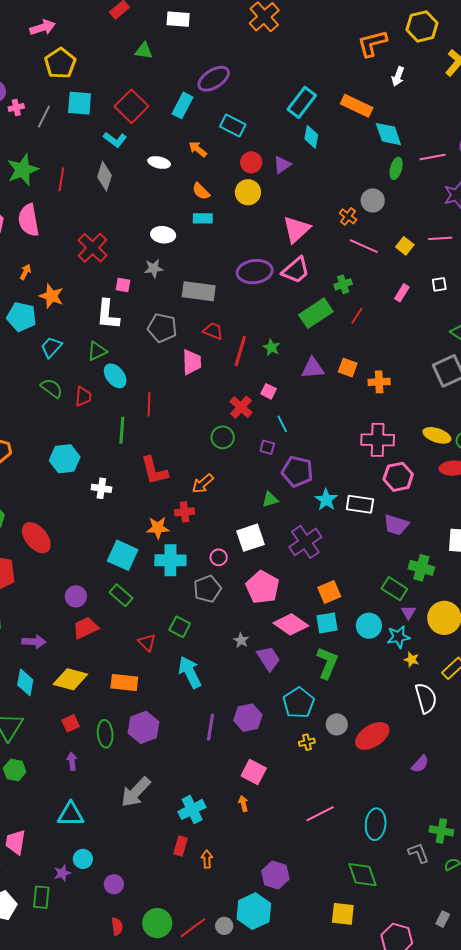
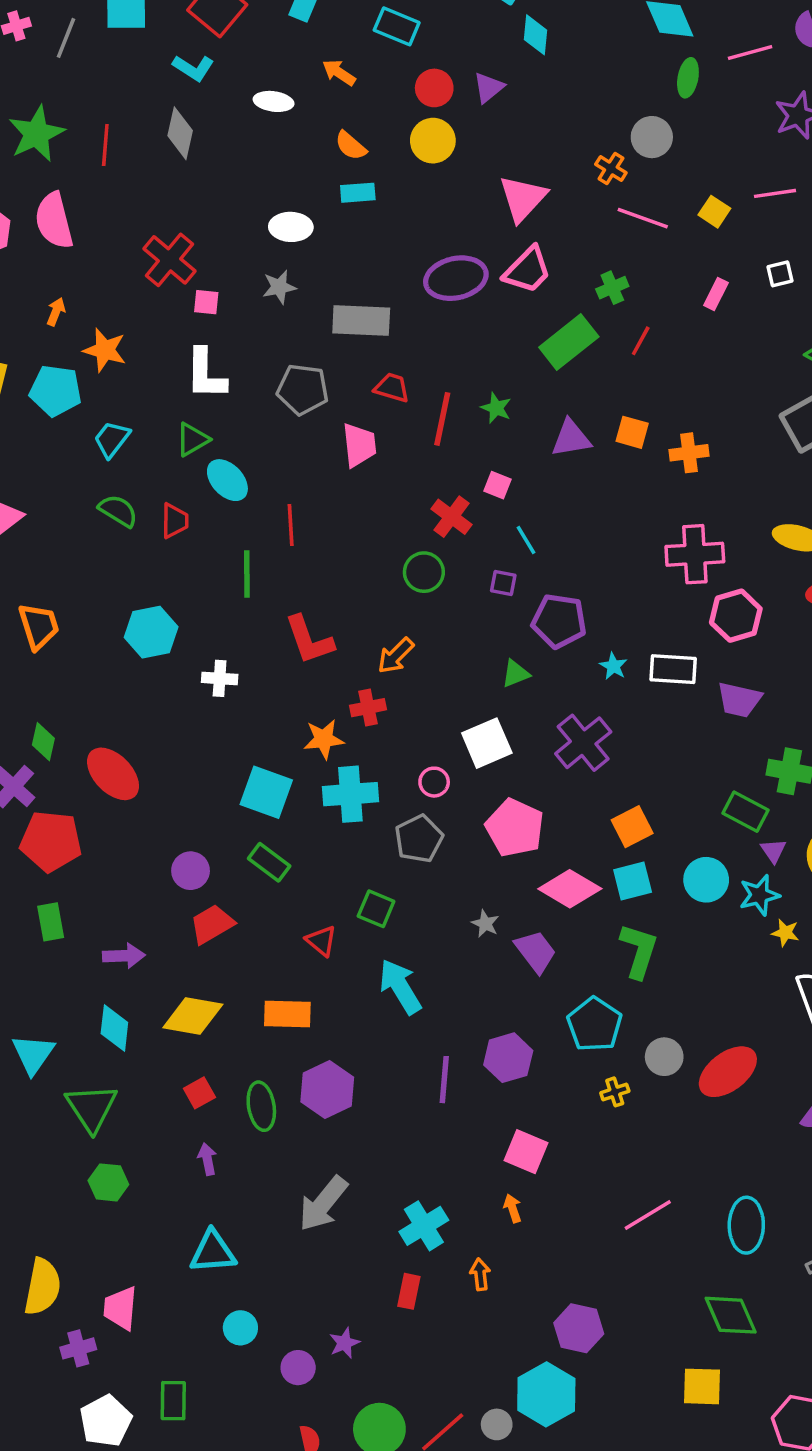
pink square: (123, 285) -> (206, 302), moved
cyan star: (326, 500) -> (613, 666), size x0.7
orange arrow: (207, 859) -> (480, 1274), moved
purple star: (62, 873) -> (344, 1343), moved

